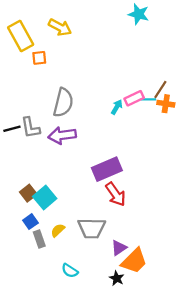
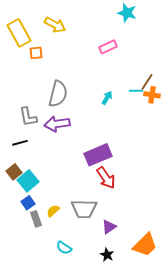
pink rectangle: (134, 98) -> (108, 47), moved
black line: (12, 129) -> (20, 143), moved
brown square: (28, 193) -> (14, 172), moved
cyan square: (45, 198) -> (28, 181), moved
orange trapezoid: (134, 261) -> (145, 245), moved

